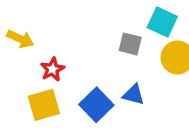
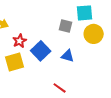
cyan square: (162, 22) -> (85, 13), turned -30
blue square: (96, 105) -> (41, 51), moved

